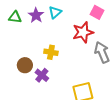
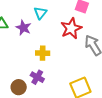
purple star: (36, 15) -> (23, 28), moved
brown circle: (25, 65) -> (19, 87), moved

